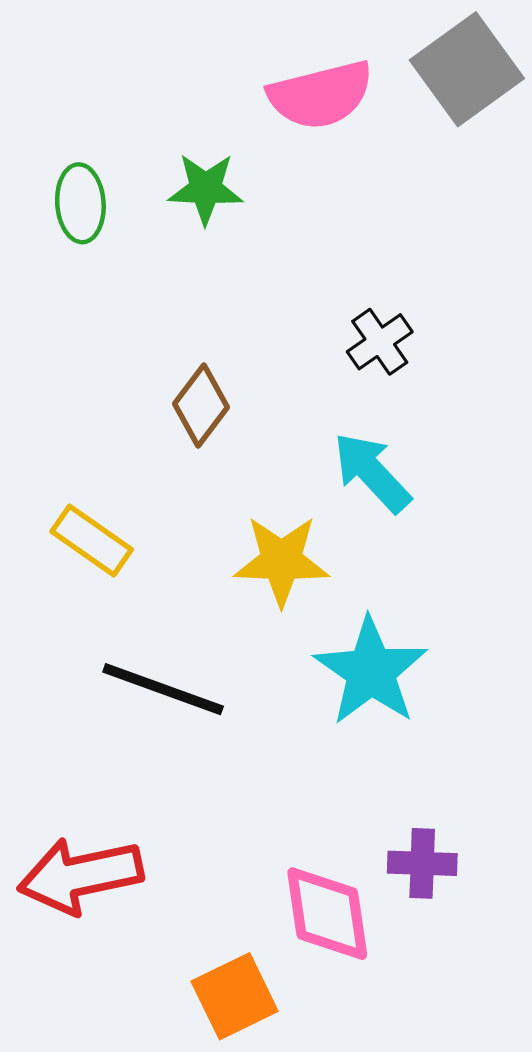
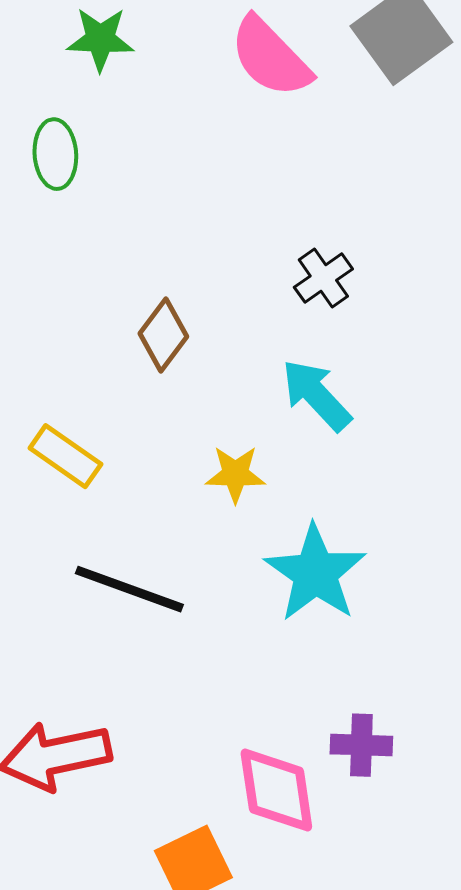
pink semicircle: (321, 95) -> (270, 57), turned 60
green star: (206, 189) -> (100, 39), moved
yellow star: (281, 561) -> (235, 474), size x0.7

